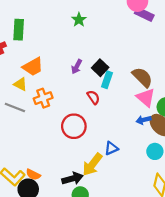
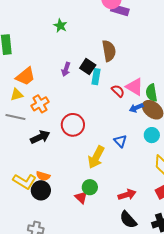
brown semicircle: (142, 77) -> (109, 51), moved, turned 45
yellow triangle: (20, 84) -> (17, 95), turned -32
red semicircle: (93, 97) -> (118, 91), moved
blue triangle: (111, 148) -> (120, 141), moved, turned -40
black arrow: (72, 179) -> (40, 137), moved

